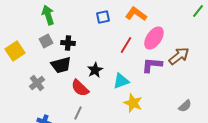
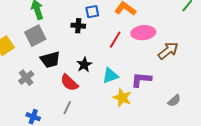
pink ellipse: (154, 38) -> (143, 33), turned 50
gray square: (46, 41) -> (35, 36), size x1.5
black cross: (68, 43) -> (78, 26), moved
purple L-shape: (152, 65) -> (141, 80), moved

